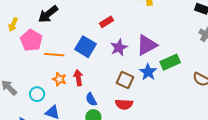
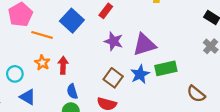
red rectangle: (107, 22) -> (106, 11), turned -32
blue square: (85, 47) -> (72, 21), moved
purple star: (119, 47) -> (114, 41), turned 30

